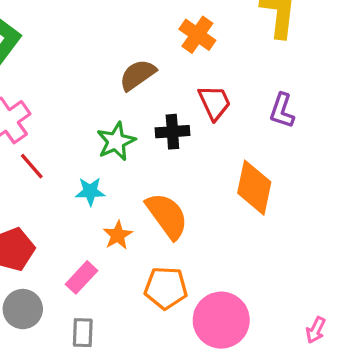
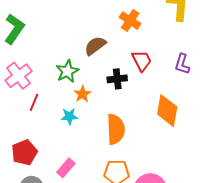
green star: (116, 141) -> (67, 71), moved
red line: (32, 166) -> (34, 102), turned 66
orange semicircle: (167, 216) -> (116, 129), turned 36
orange star: (118, 235) -> (82, 94), moved

